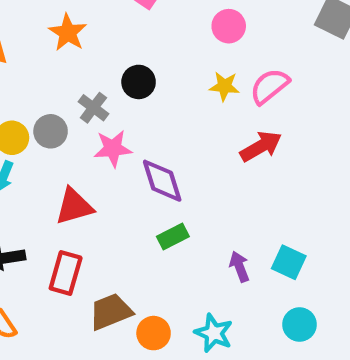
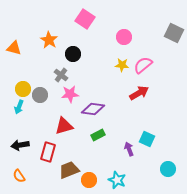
black circle: (139, 82) -> (73, 54), moved
gray circle: (51, 131) -> (40, 95), moved
purple diamond: (162, 181) -> (93, 109), turned -65
red triangle: (74, 206) -> (64, 126), moved
cyan square: (289, 262) -> (147, 139), moved
cyan circle: (300, 324) -> (168, 169), moved

